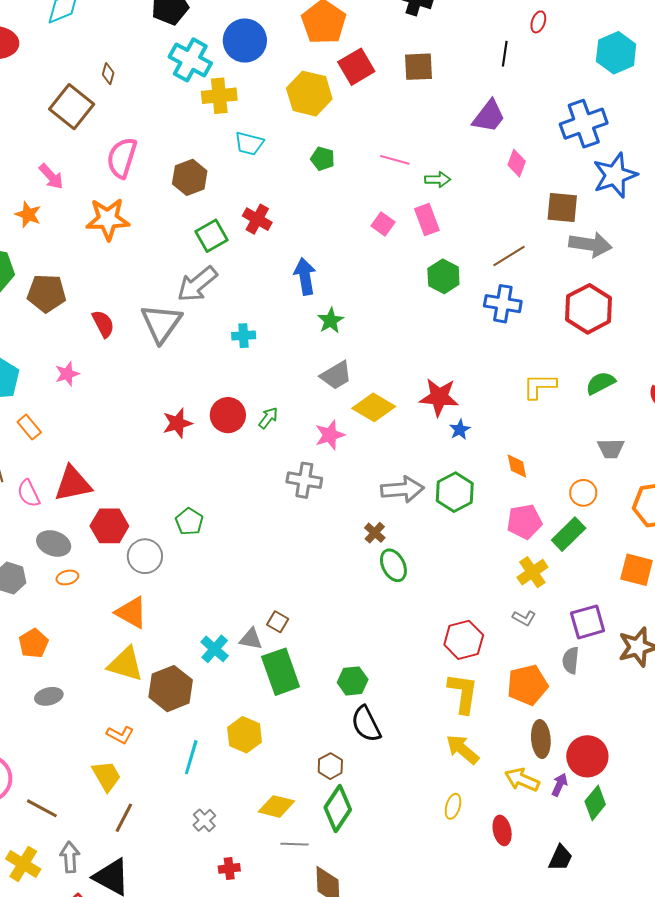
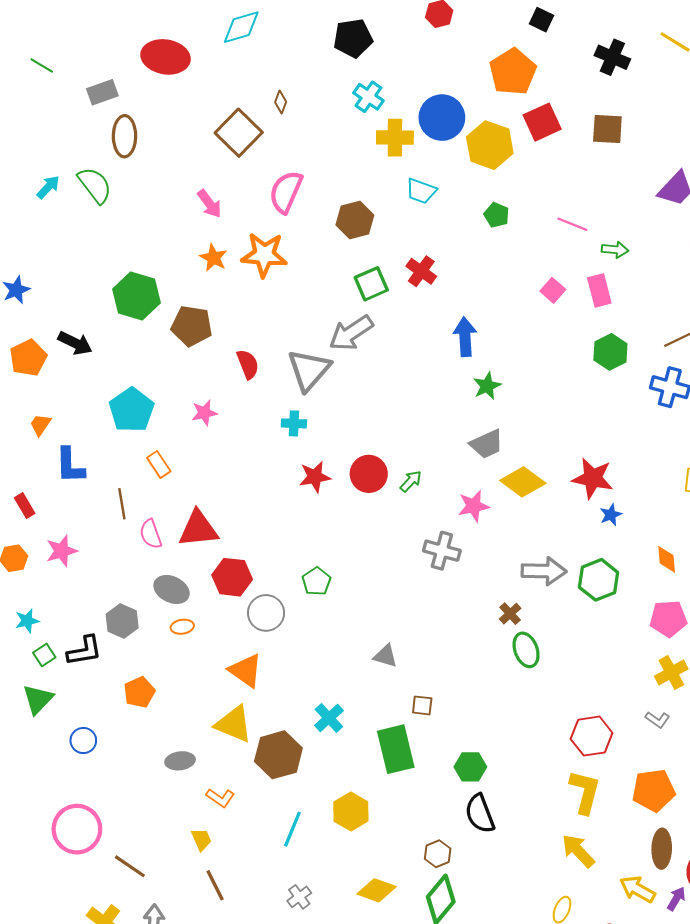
blue circle: (245, 41) -> (442, 118), moved
cyan cross: (190, 60) -> (368, 97), size x0.7
orange star: (28, 214) -> (213, 258), moved
cyan cross: (244, 336) -> (294, 423), moved
brown square: (278, 622) -> (422, 705), moved, turned -30
gray triangle: (251, 639) -> (385, 656), moved
gray ellipse: (49, 696) -> (180, 761), moved
yellow trapezoid: (106, 776) -> (201, 840), size x0.7
brown line: (124, 818) -> (215, 885), turned -60

